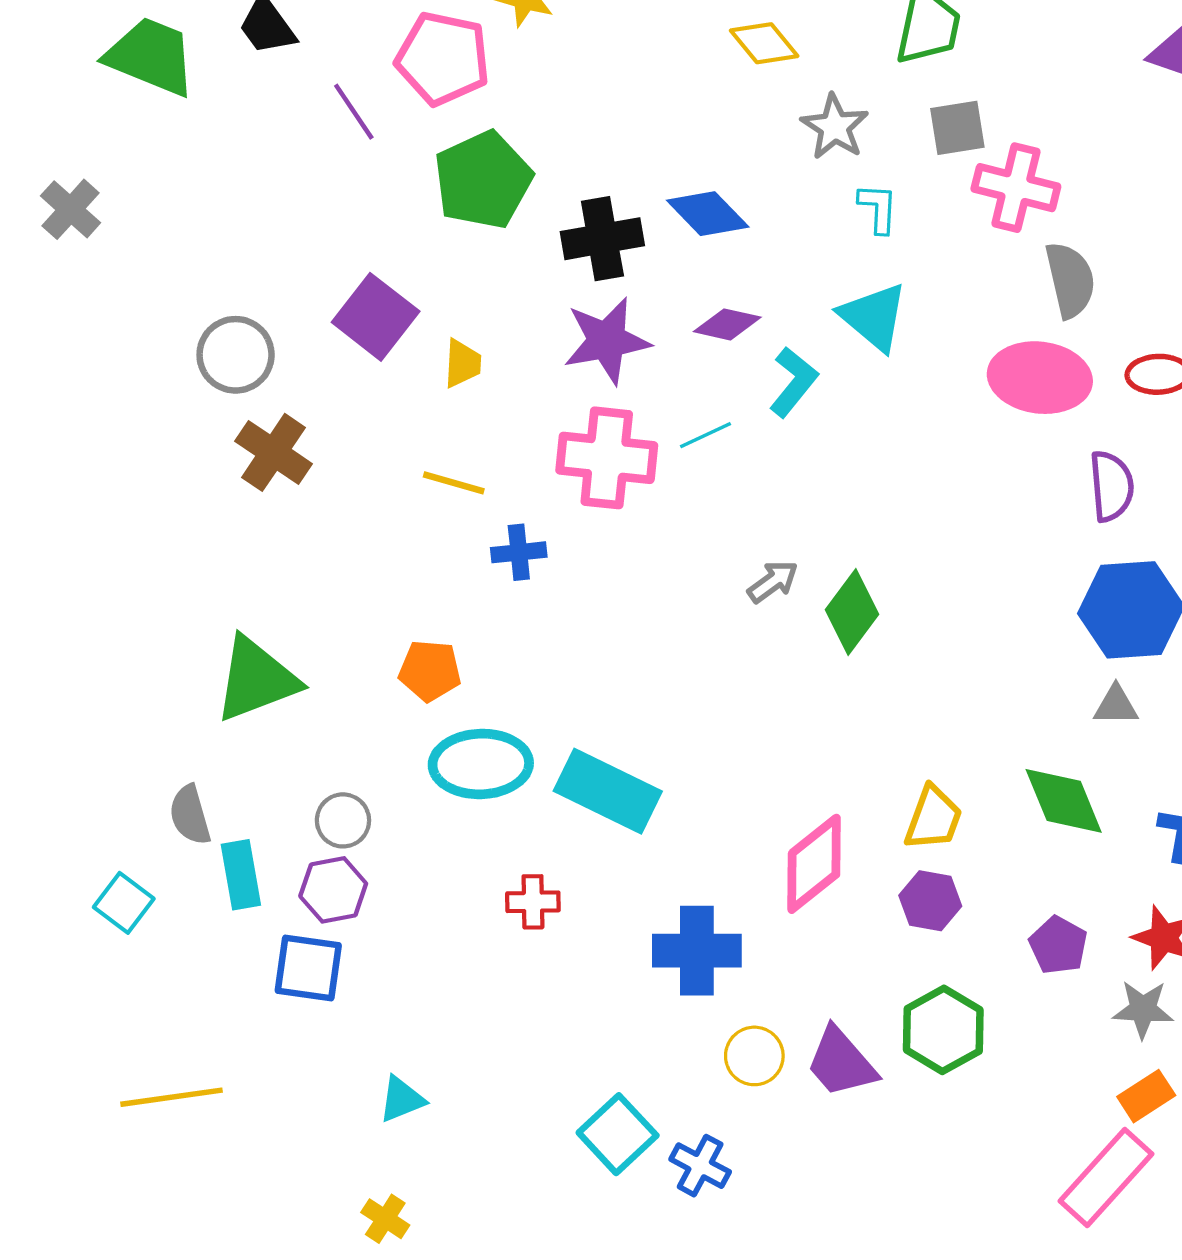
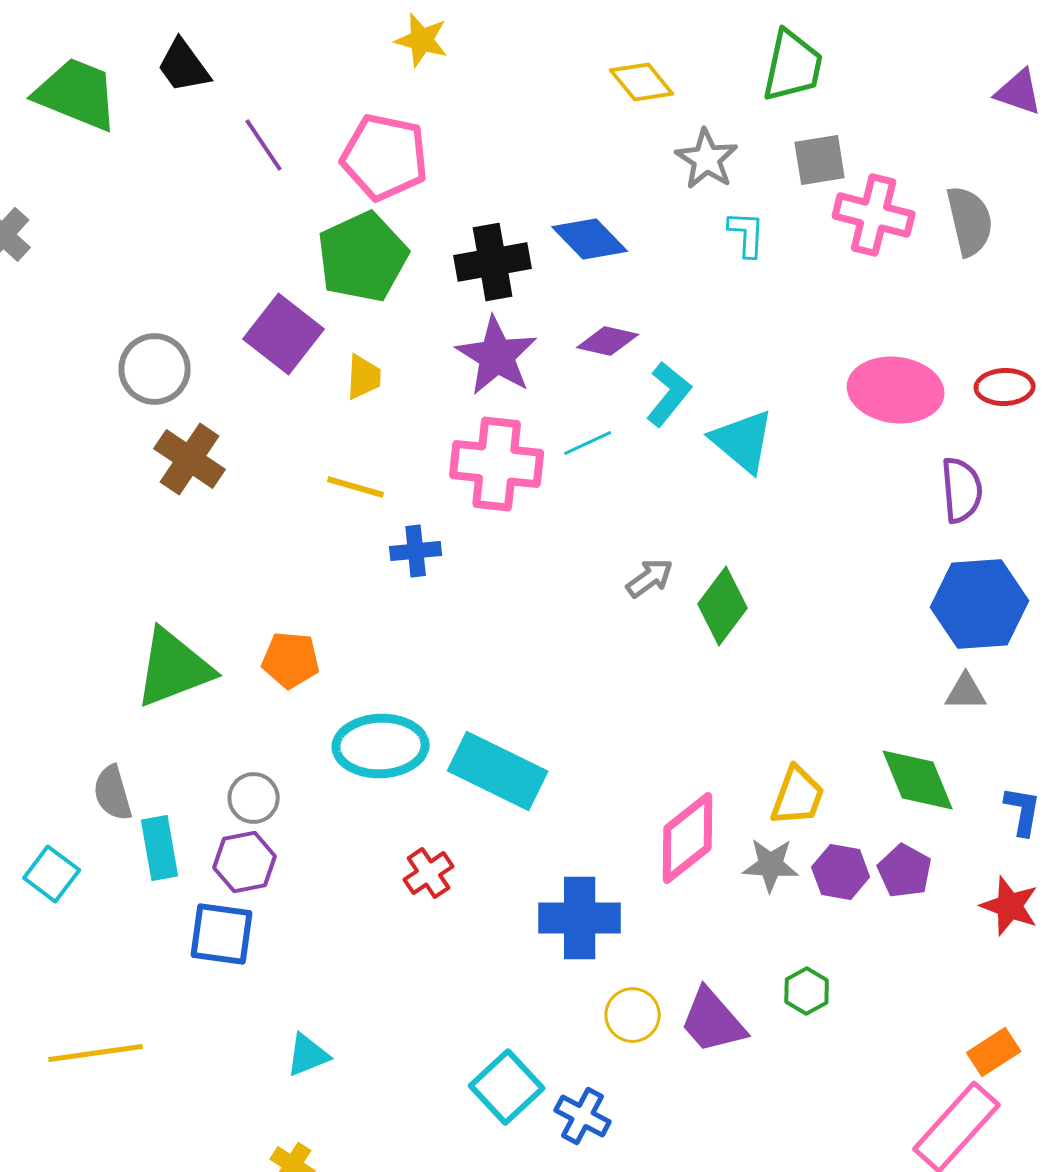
pink pentagon: (443, 58) -> (385, 157), moved
green pentagon: (483, 180) -> (363, 257), moved
gray semicircle: (1070, 280) -> (970, 221), moved
cyan triangle: (874, 317) -> (743, 441), moved
purple star: (607, 341) -> (497, 356), turned -30
orange pentagon: (430, 671) -> (291, 660), moved
purple hexagon: (930, 901) -> (841, 872), moved
red cross: (533, 902) -> (429, 873), turned -33
purple pentagon: (1058, 945) -> (905, 871), moved
gray star: (1143, 1009) -> (771, 865), moved
green hexagon: (943, 1030) -> (807, 991), size x0.6

